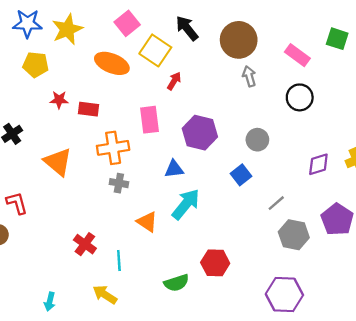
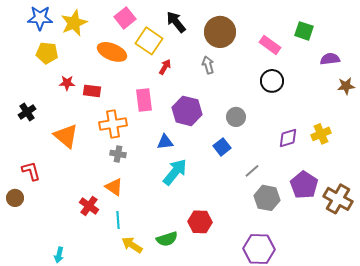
gray arrow: (249, 76) -> (208, 65), moved
orange triangle: (147, 222) -> (114, 187), moved
yellow arrow: (105, 295) -> (132, 245), moved

